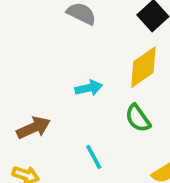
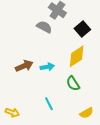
brown arrow: (33, 128) -> (24, 66), moved

